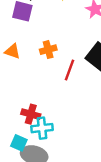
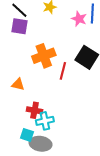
orange cross: (48, 50) -> (44, 56), size x1.6
orange triangle: (12, 51) -> (18, 84), moved

